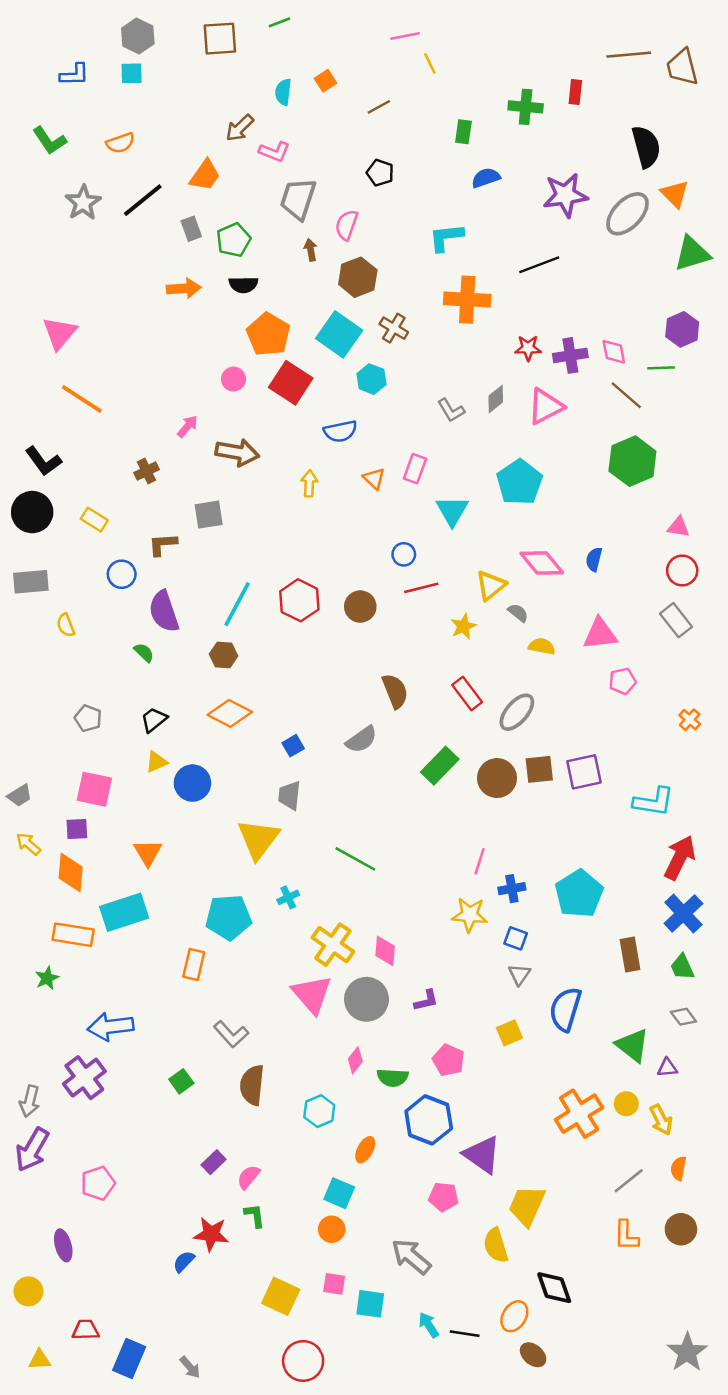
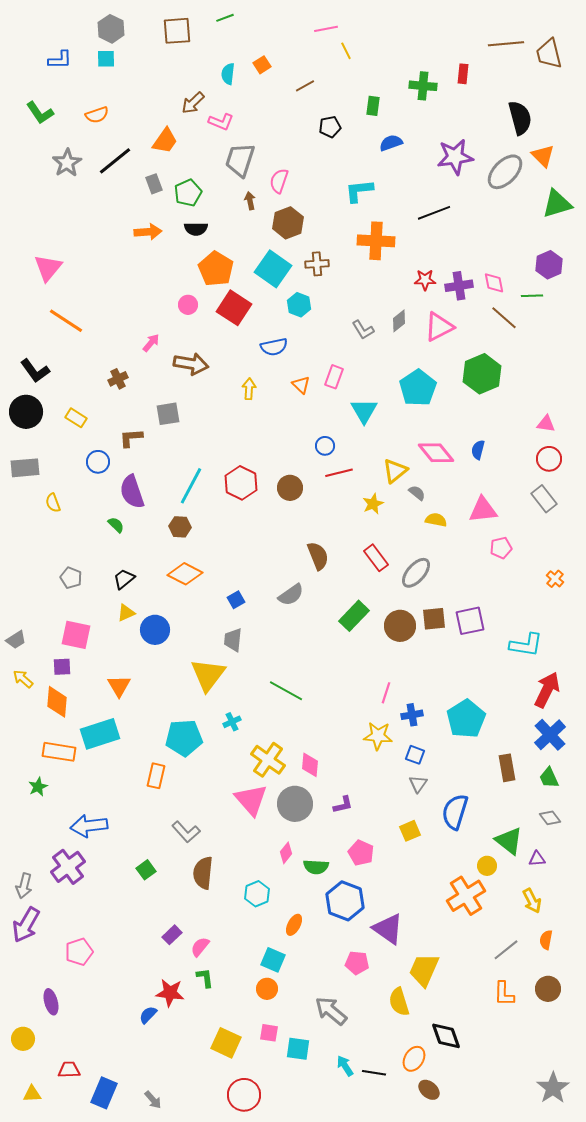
black pentagon: (380, 173) -> (330, 127), moved, turned -30
brown cross: (394, 328) -> (317, 264), turned -35
green hexagon: (632, 461) -> (482, 374), moved
yellow circle: (626, 1104) -> (487, 866), moved

